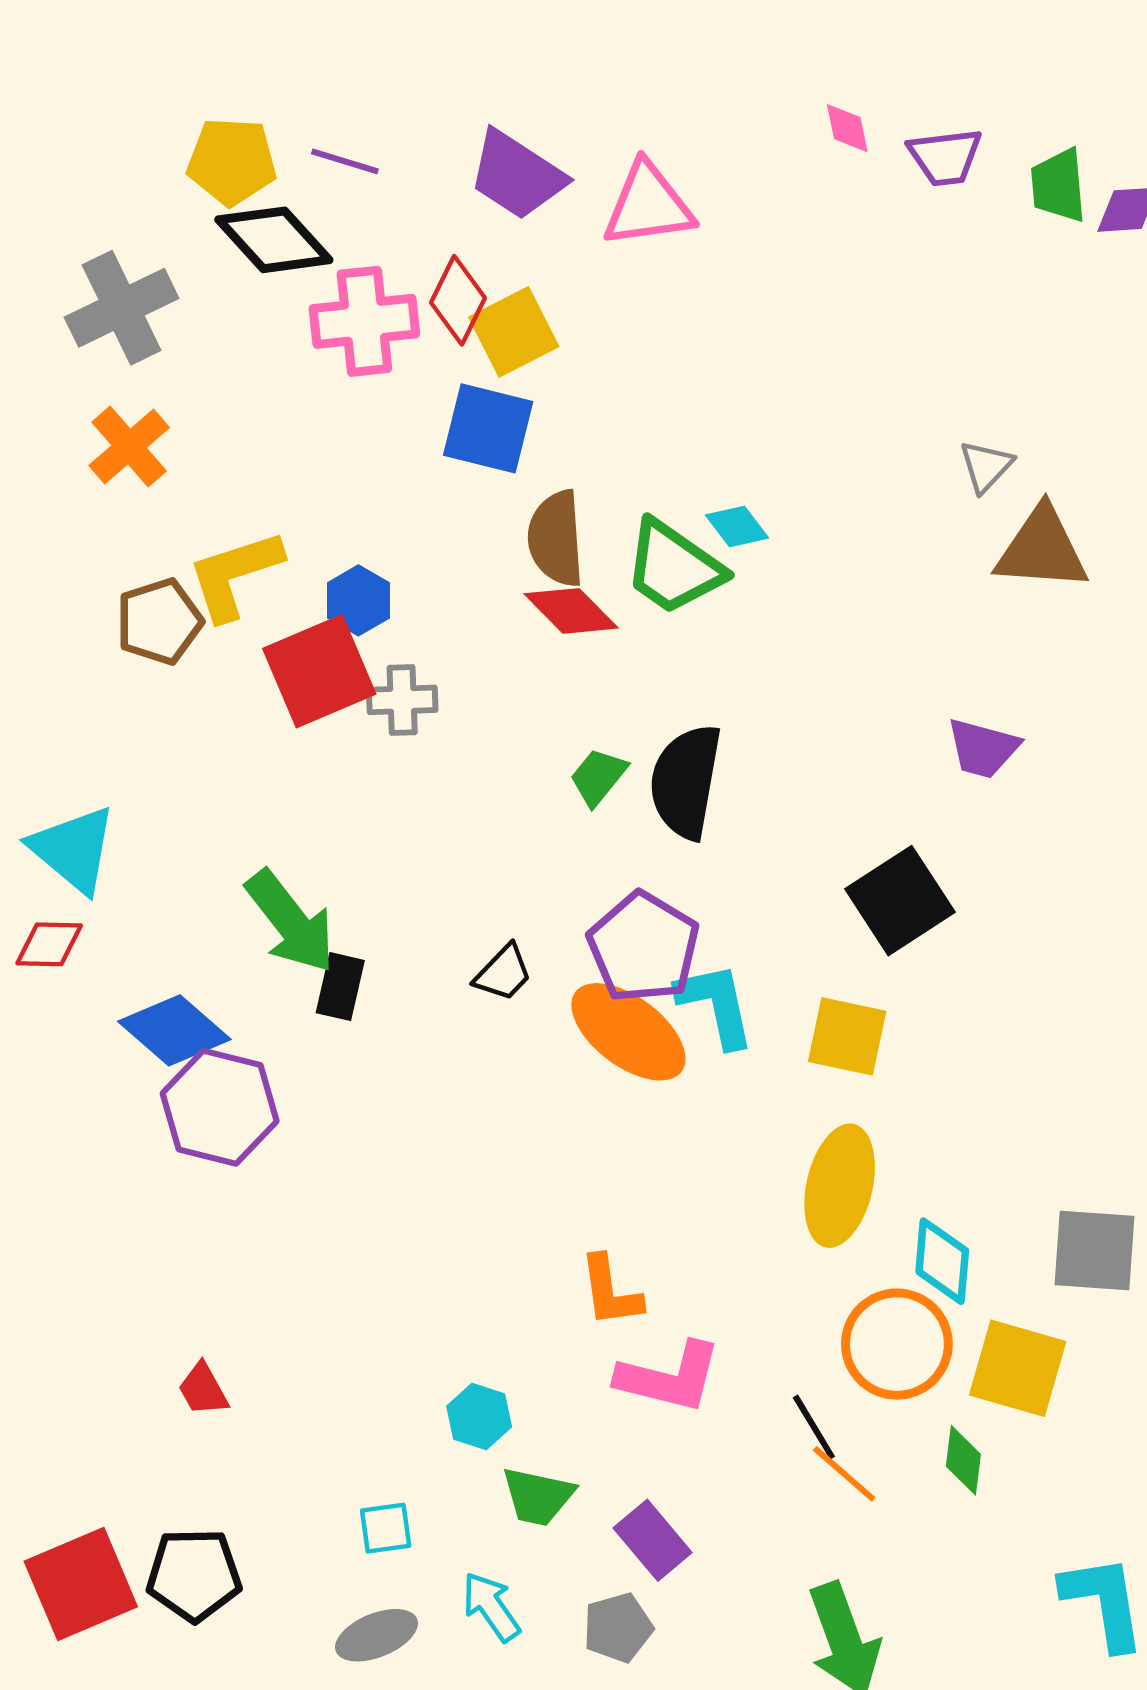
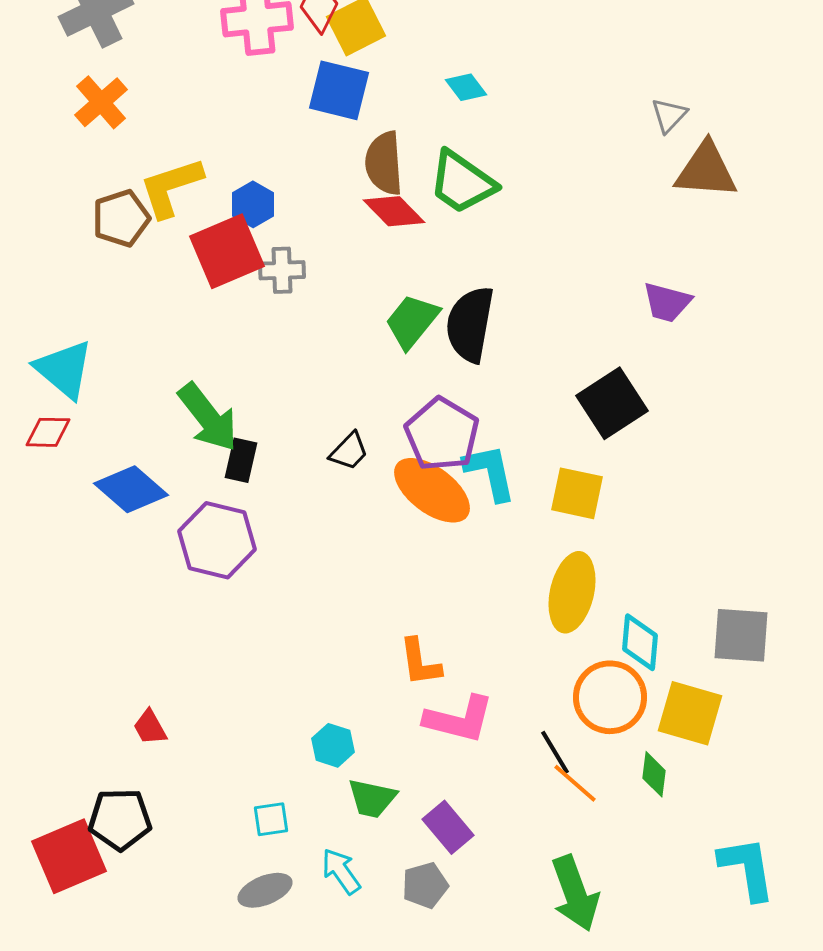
cyan diamond: (737, 526) -> (466, 87), moved
green trapezoid: (598, 777) -> (412, 321), size x1.4
purple hexagon: (220, 1107) -> (217, 540), moved
black pentagon: (194, 1575) -> (120, 819), moved

